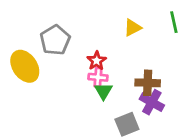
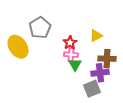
yellow triangle: (132, 28) -> (96, 36), moved
purple cross: (152, 102) -> (100, 73), moved, turned -36

